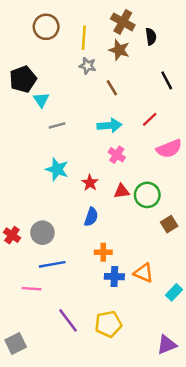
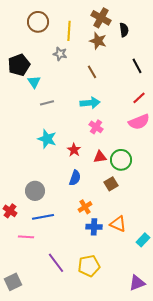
gray star: (88, 66) -> (60, 54), moved
red line: (150, 119) -> (139, 98), moved
brown square: (169, 224) -> (111, 184), moved
red cross: (12, 235) -> (10, 211), moved
orange cross: (103, 252) -> (85, 207), turned -32

